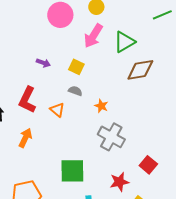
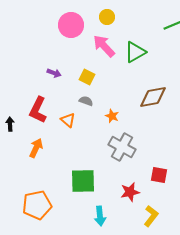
pink arrow: (93, 36) -> (104, 46), turned 105
brown diamond: (140, 70) -> (153, 97), moved
red square: (148, 165) -> (159, 175), turned -30

